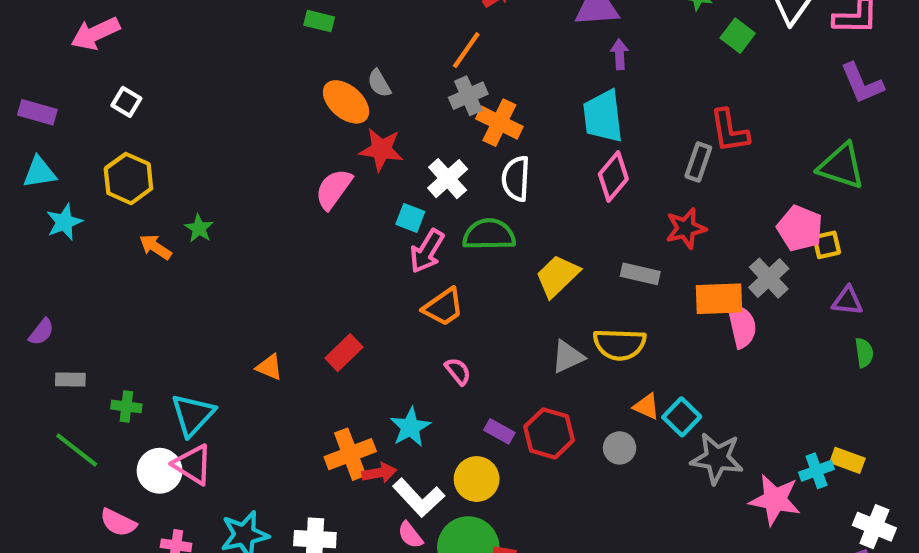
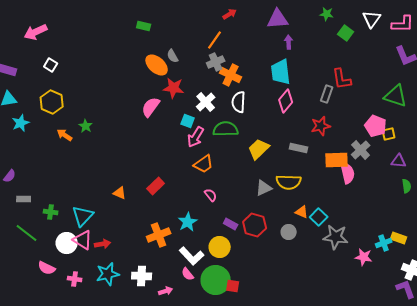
red arrow: (379, 473) -> (103, 244), moved
pink star: (775, 500) -> (364, 257), size x0.7

